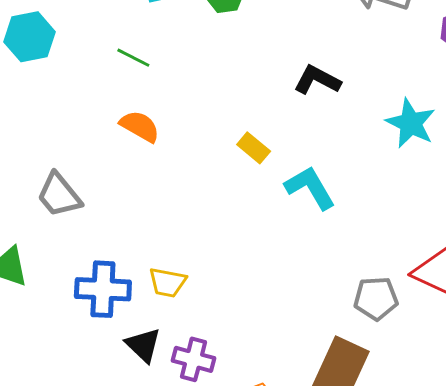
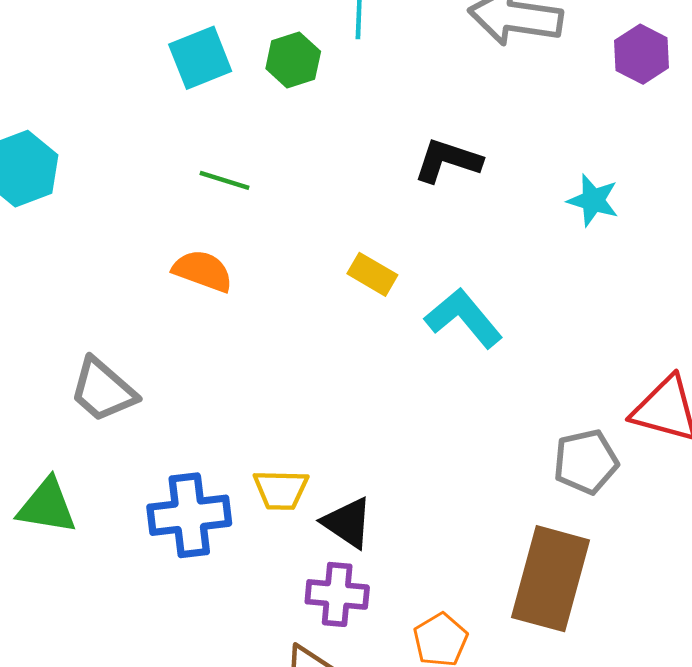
green line: (133, 58) -> (224, 180), moved
cyan star: (411, 123) -> (593, 200), size x0.7
black triangle: (143, 345) -> (348, 523), moved

